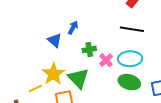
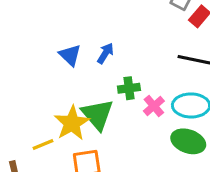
blue triangle: (55, 40) -> (70, 55), moved
green triangle: (78, 78) -> (97, 114), moved

